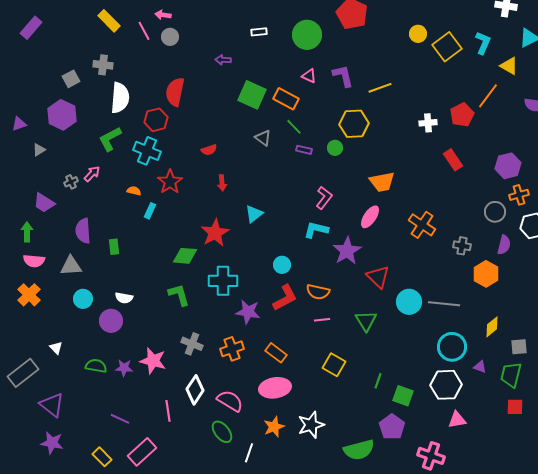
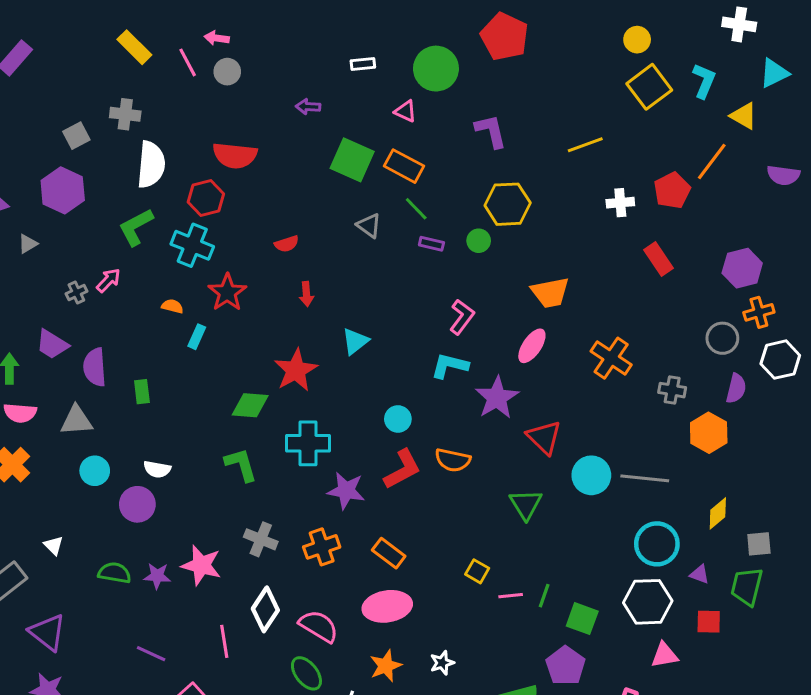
yellow circle: (418, 34) -> (637, 40), moved
pink triangle: (309, 76) -> (406, 111), moved
yellow line: (380, 88) -> (585, 145), moved
red semicircle: (175, 92) -> (235, 155), turned -96
purple trapezoid: (44, 203) -> (52, 344), moved
pink line: (322, 320) -> (511, 596), moved
yellow square: (334, 365) -> (477, 571), size x0.7
red square: (515, 407) -> (709, 622), moved
white star: (311, 425) -> (442, 663), size x0.6

